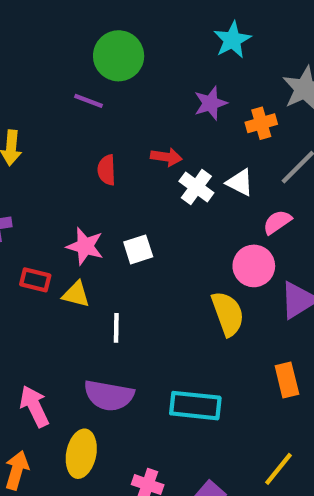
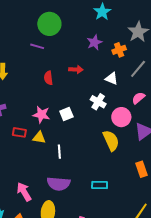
white cross: (196, 187) -> (98, 102), moved
pink semicircle: (277, 222) -> (138, 98), moved
cyan rectangle: (195, 406) -> (100, 185), size x0.7

